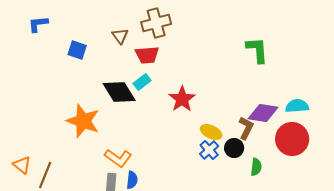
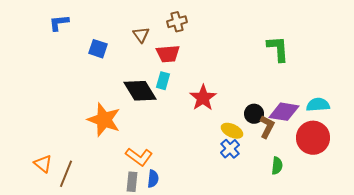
brown cross: (156, 23) -> (177, 22), size x0.7
cyan rectangle: (142, 82) -> (163, 81), turned -36
black circle: (234, 148) -> (254, 114), moved

